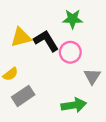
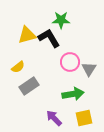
green star: (73, 19) -> (61, 20), moved
pink circle: (70, 52) -> (70, 62), moved

